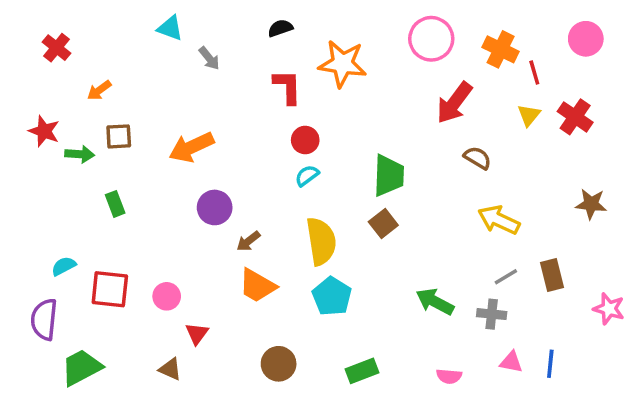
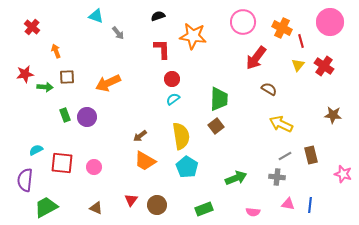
pink circle: (586, 39) -> (330, 22), size x1.4
orange arrow: (99, 90) -> (56, 51), turned 104
red star: (44, 131) -> (25, 74), turned -30
purple circle: (215, 207) -> (87, 117), moved
green arrow: (435, 302) -> (236, 178), moved, turned 130
red triangle: (197, 334) -> (131, 200), moved

